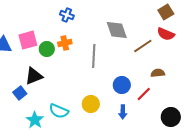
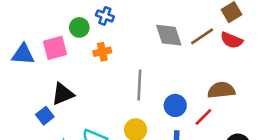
brown line: (143, 46) -> (202, 36), moved
green circle: (47, 49) -> (79, 27), moved
gray line: (94, 56) -> (139, 85), moved
brown semicircle: (158, 73) -> (221, 90), size x1.5

